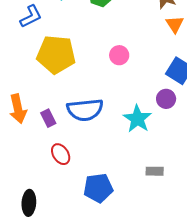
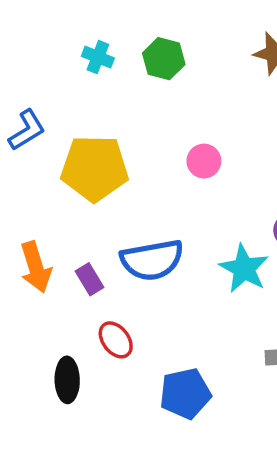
blue L-shape: (31, 16) -> (27, 130), moved
black ellipse: (29, 203) -> (67, 380), moved

